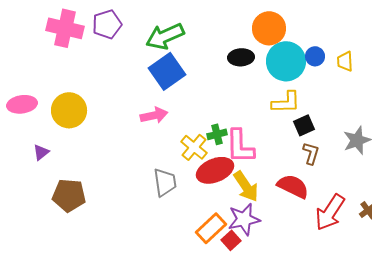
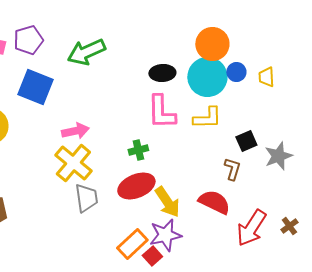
orange circle: (269, 28) -> (212, 44), moved
blue square: (167, 71) -> (35, 87), moved, turned -33
black square: (304, 125) -> (246, 141), moved
pink L-shape: (240, 146) -> (161, 112), moved
yellow cross: (194, 147) -> (73, 163), moved, size x1.4

